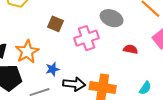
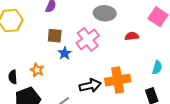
orange star: (27, 52) -> (37, 70), size x0.6
blue star: (52, 69) -> (65, 53), moved

